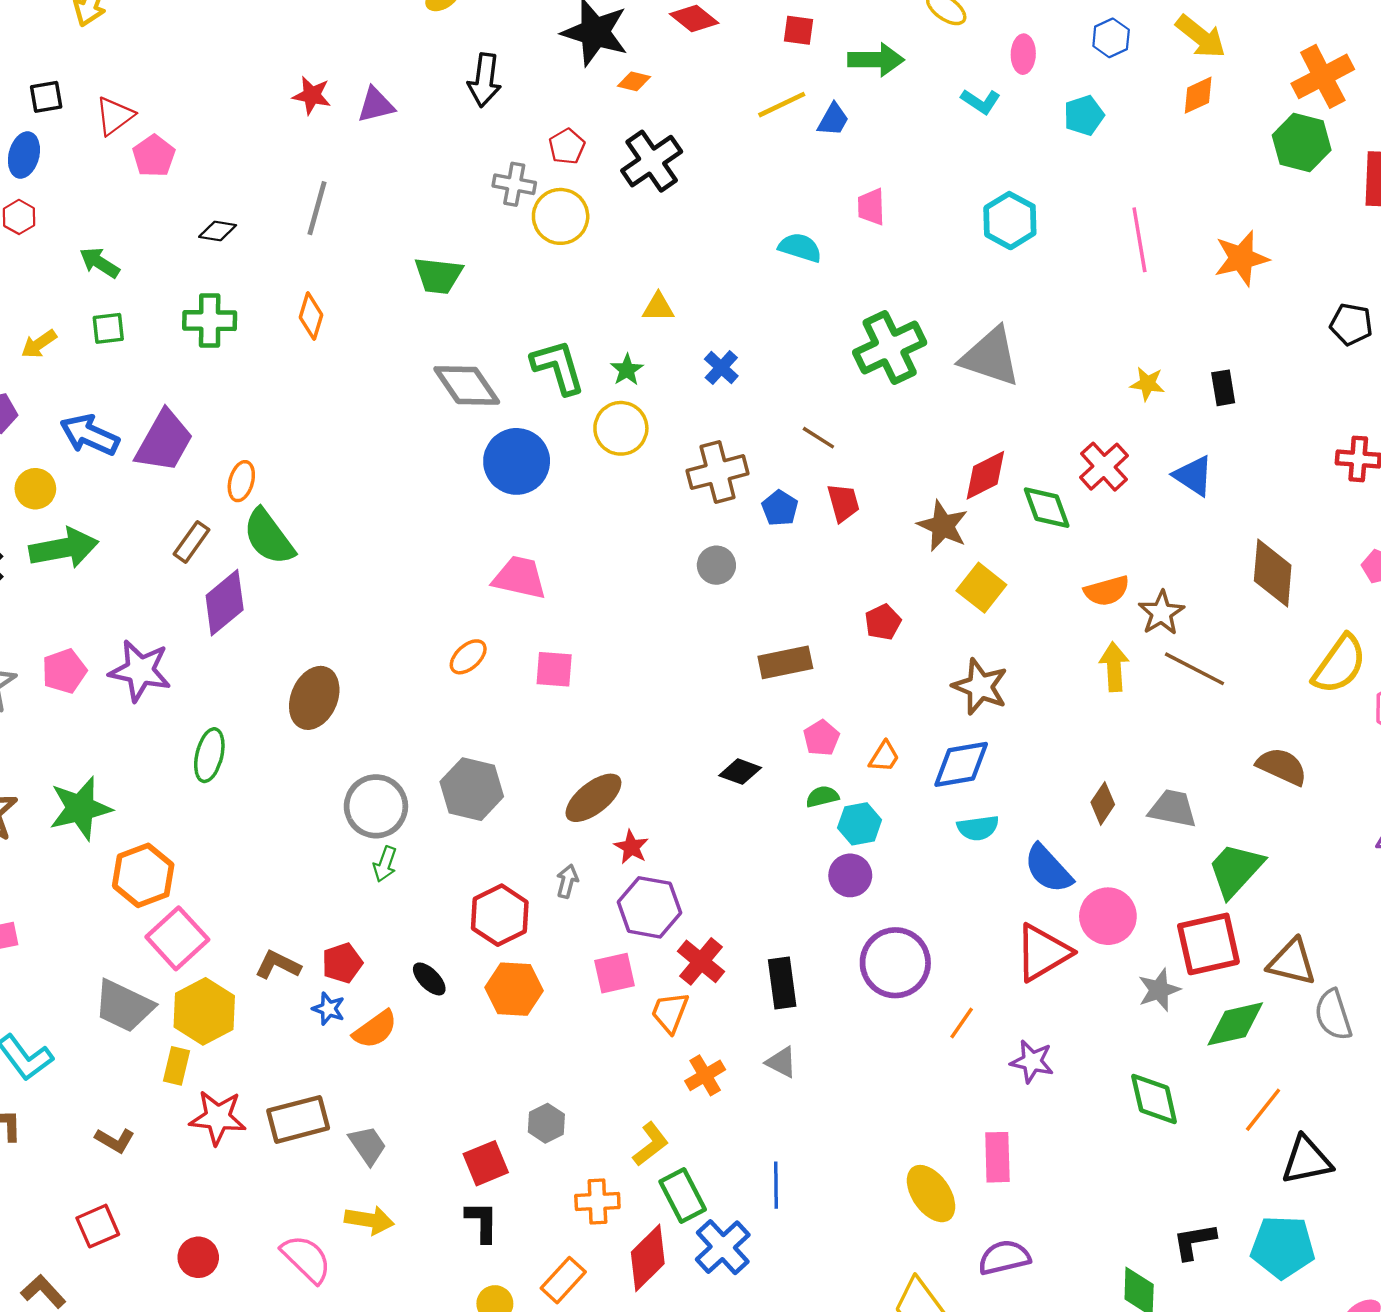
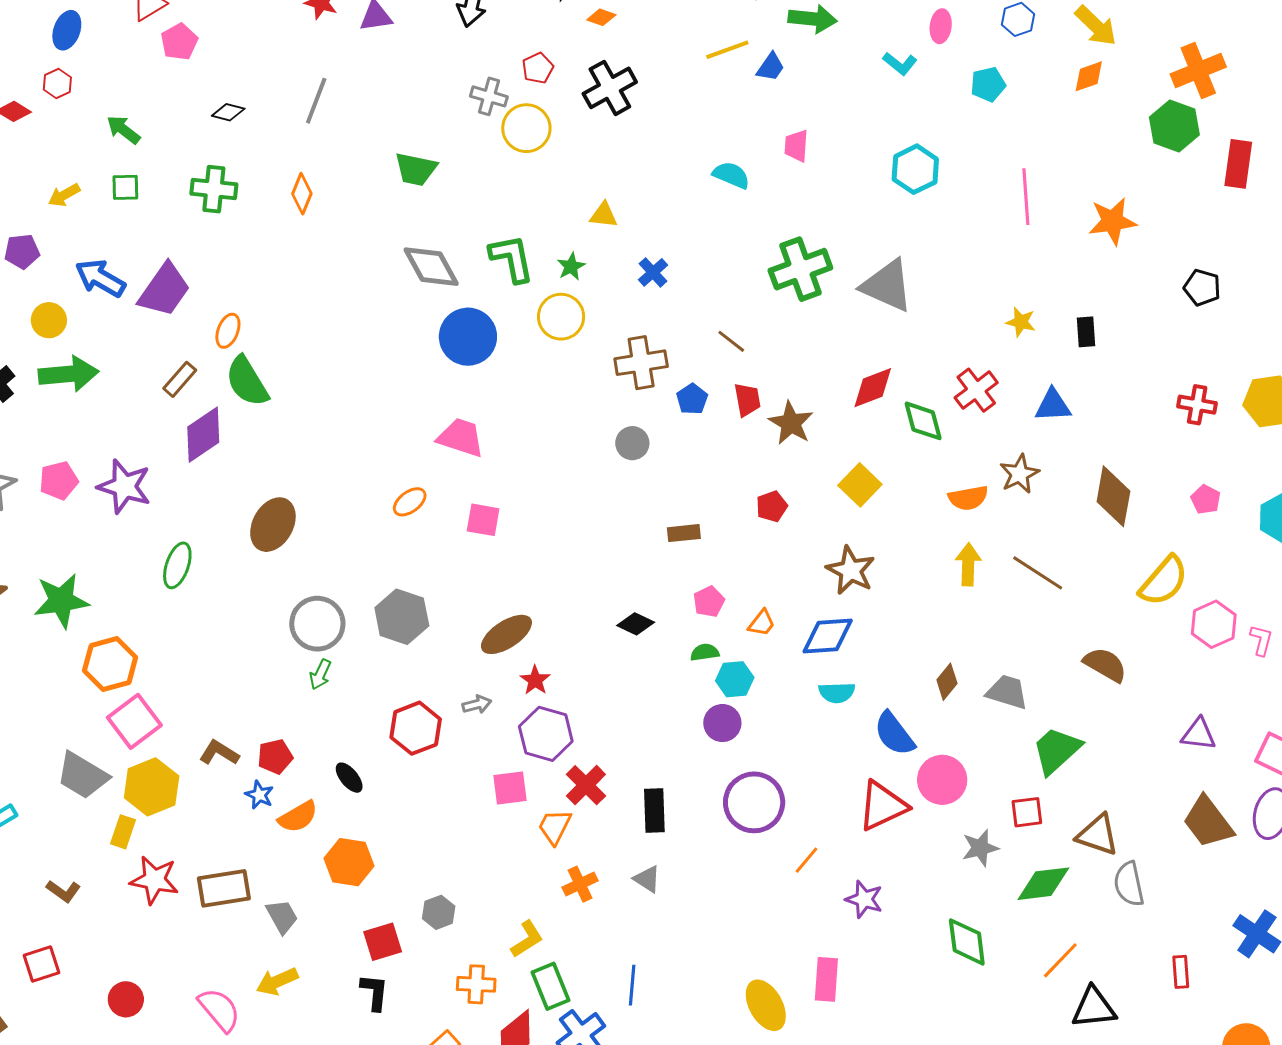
blue triangle: (1193, 476) -> (1053, 405), turned -42
brown star: (943, 526) -> (791, 423), moved
brown star: (1161, 613) -> (1019, 474), moved
brown rectangle: (785, 662) -> (684, 533), size x0.7
gray arrow: (567, 881) -> (477, 704), turned 56
red square: (1208, 944) -> (1027, 812), size x0.6
orange hexagon: (514, 989) -> (349, 862), moved
yellow arrow: (369, 1220) -> (277, 981), turned 141

